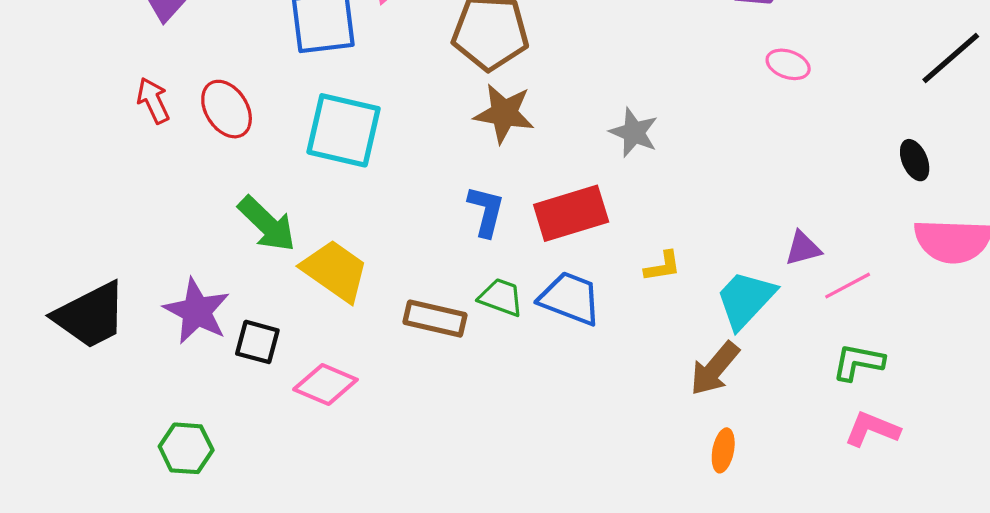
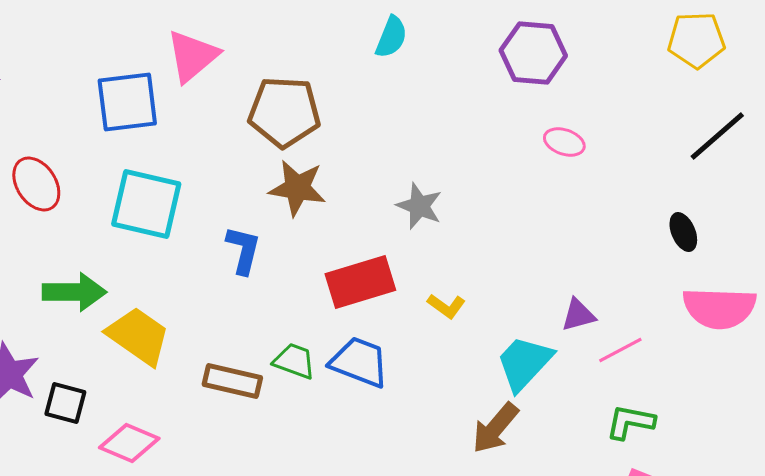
blue L-shape: (486, 211) -> (243, 250), moved
green arrow: (267, 224) -> (74, 292), turned -44
yellow L-shape: (663, 266) -> (446, 306), moved, turned 45

